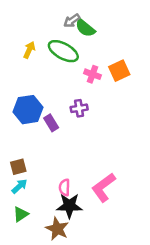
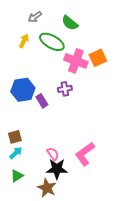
gray arrow: (72, 21) -> (35, 17), moved
pink cross: (93, 74) -> (76, 61), size x1.6
pink semicircle: (65, 187) -> (53, 154), turned 144

